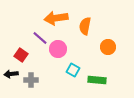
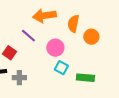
orange circle: (108, 47) -> (91, 37), moved
pink circle: (58, 49) -> (55, 48), moved

